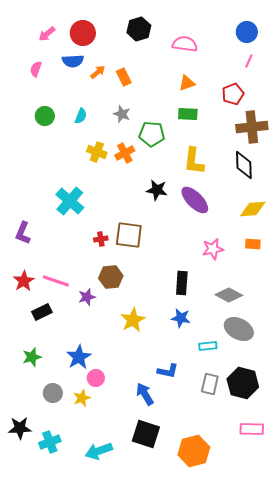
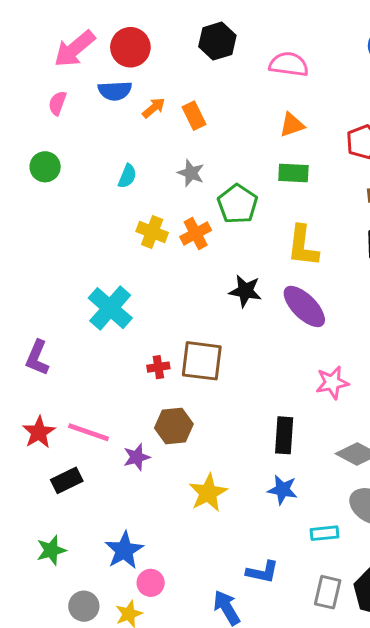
pink arrow: (47, 34) -> (75, 49), size x1.6
green circle: (45, 116) -> (45, 167), moved
green pentagon: (152, 134) -> (238, 204), turned 30

